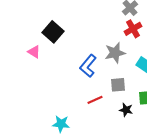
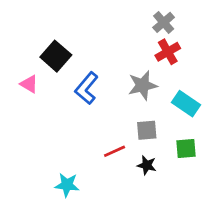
blue L-shape: (88, 66) -> (87, 88), moved
black star: (126, 110) -> (147, 165), moved

